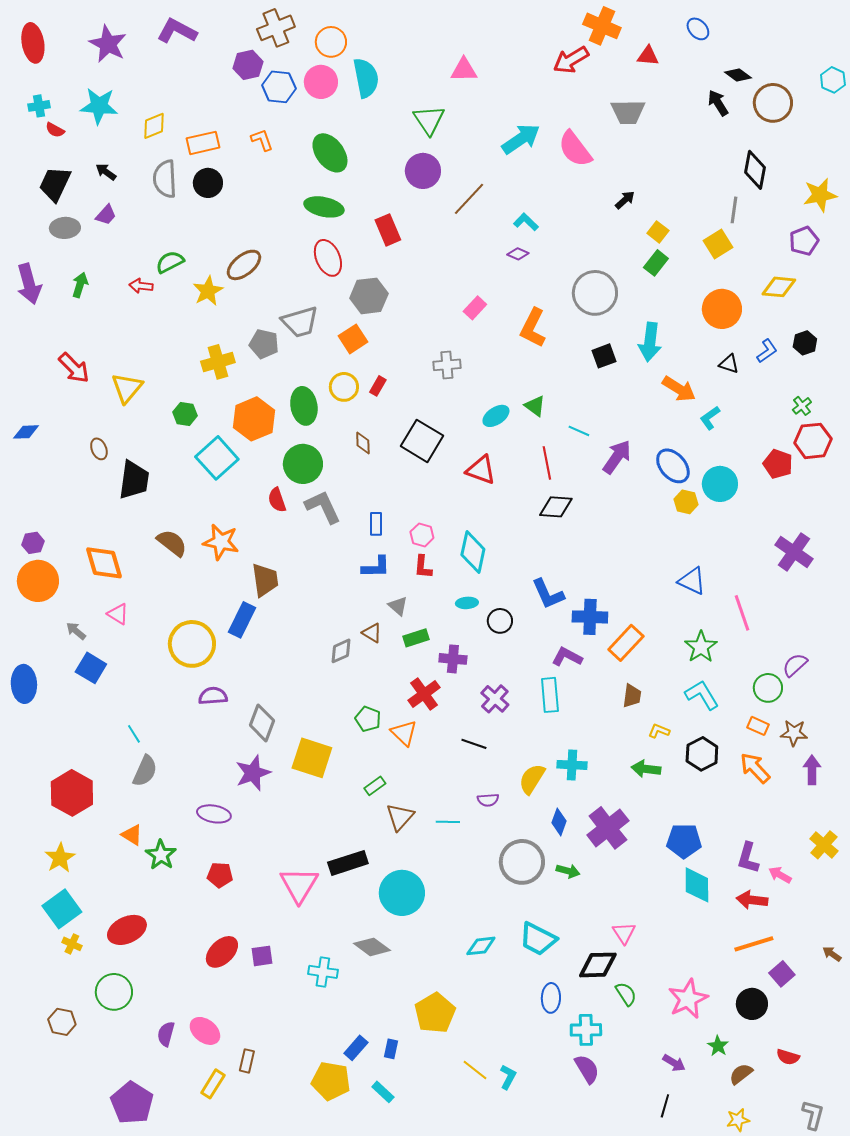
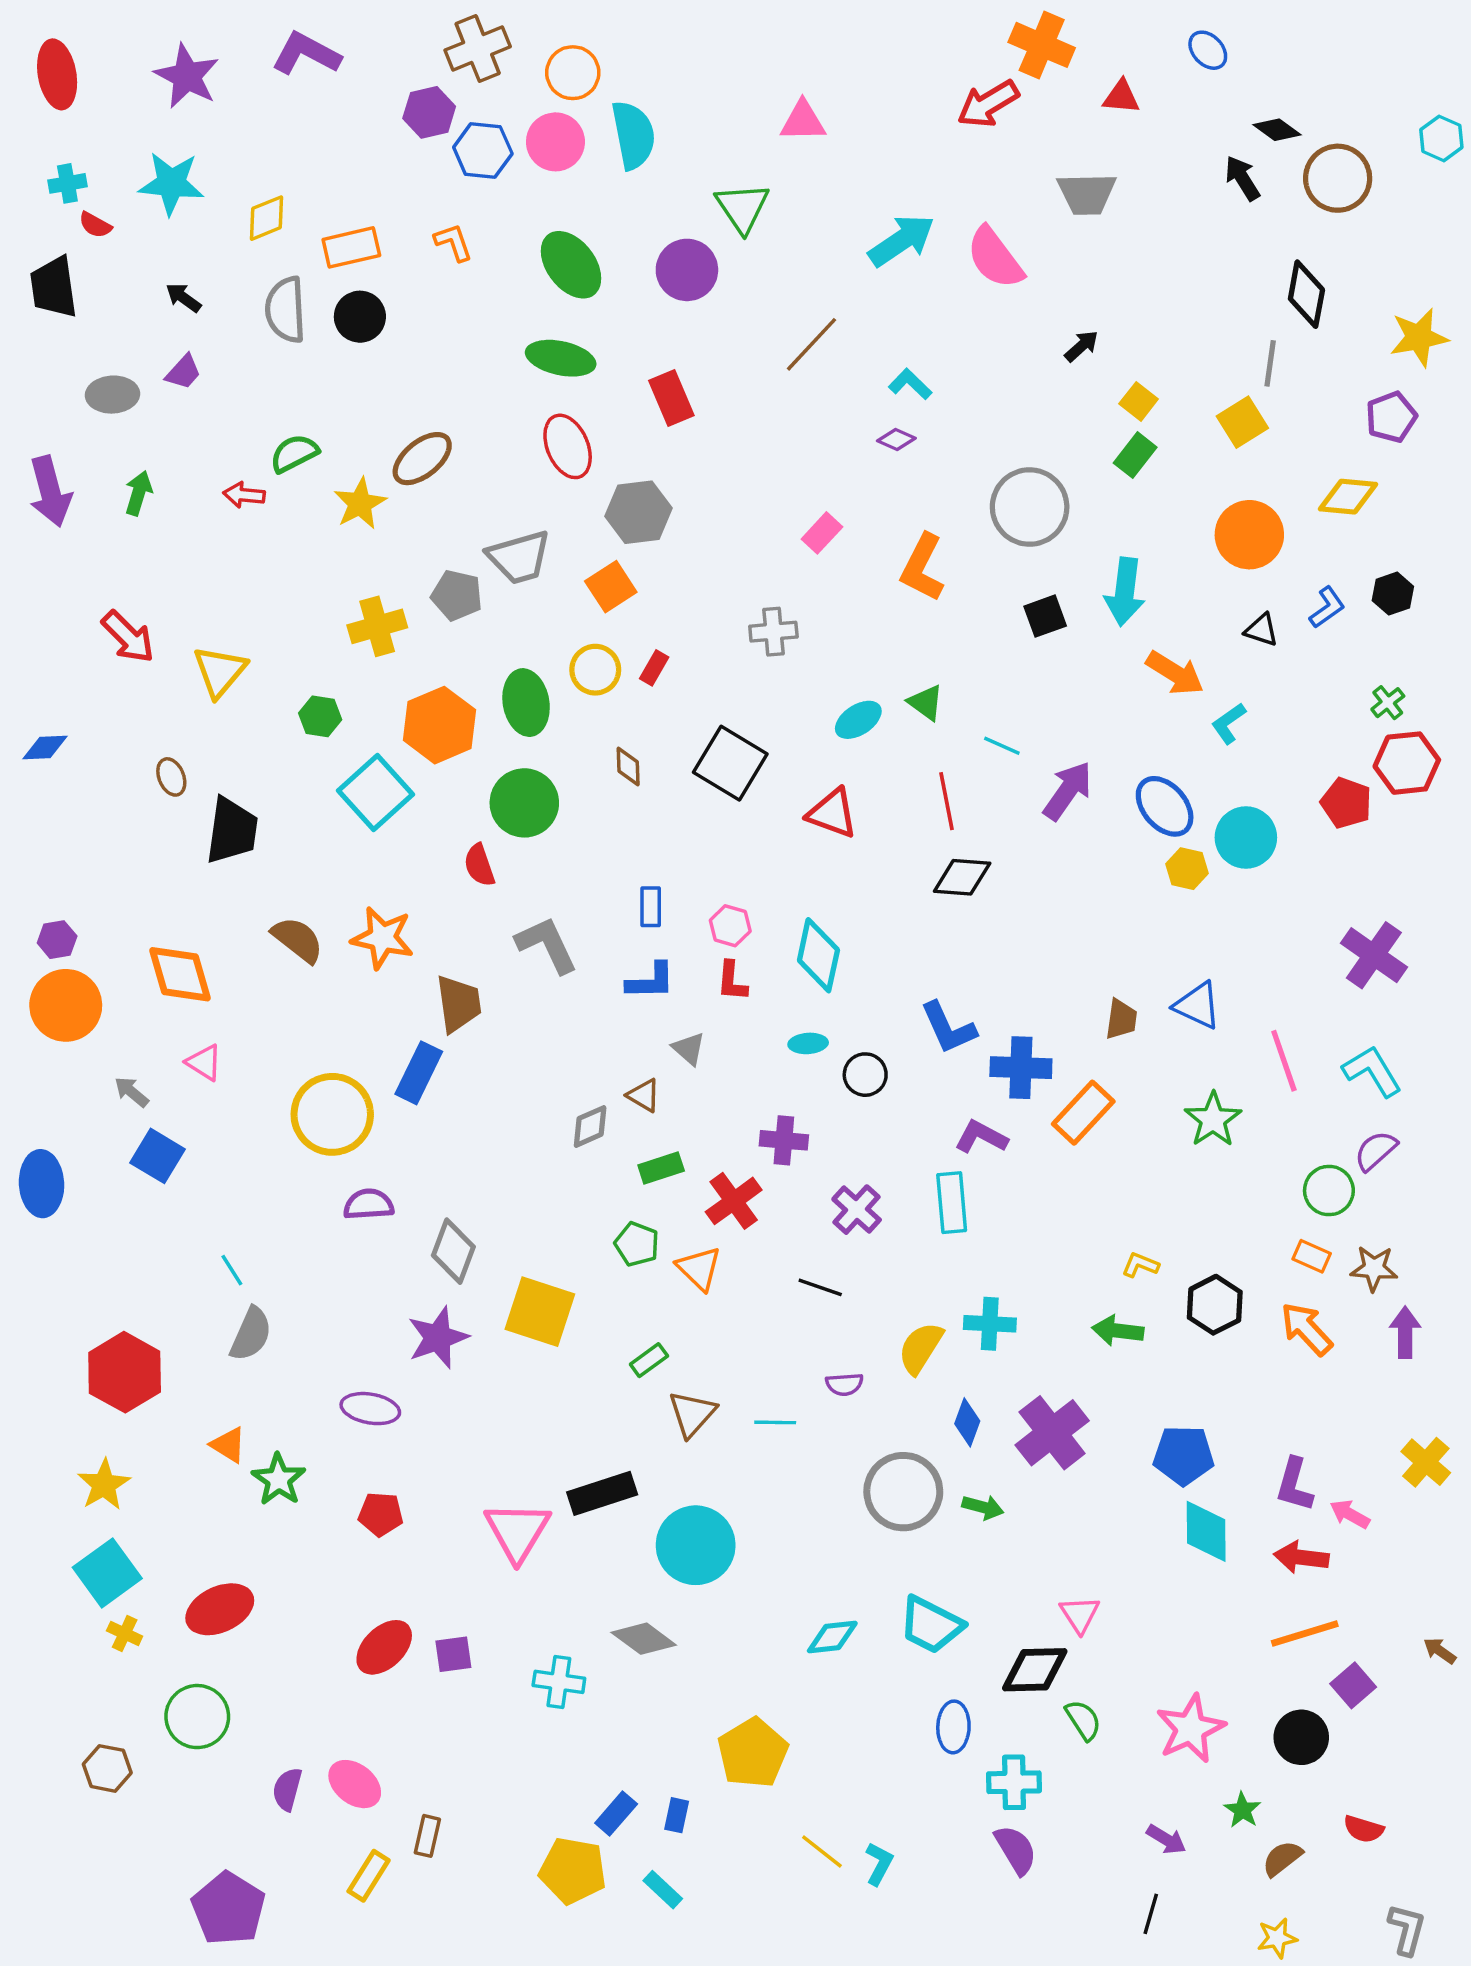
purple circle: (423, 171) -> (687, 270), moved
black trapezoid: (55, 184) -> (54, 287), moved, turned -33
gray L-shape: (323, 507) -> (547, 945), moved
green rectangle: (416, 638) -> (661, 1168), moved
cyan L-shape: (702, 695) -> (1372, 1071), moved
brown trapezoid: (632, 696) -> (1121, 1019), moved

